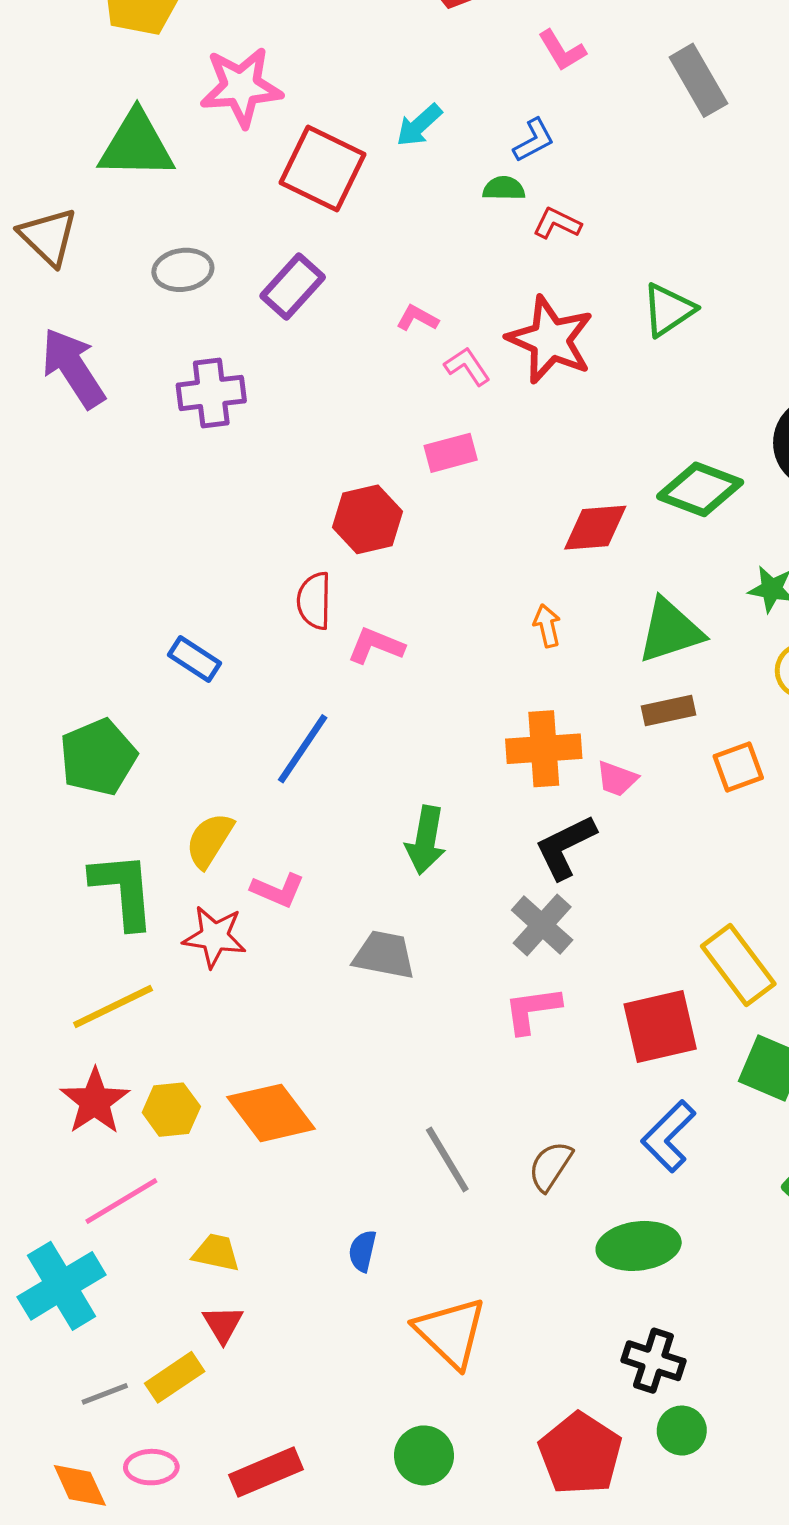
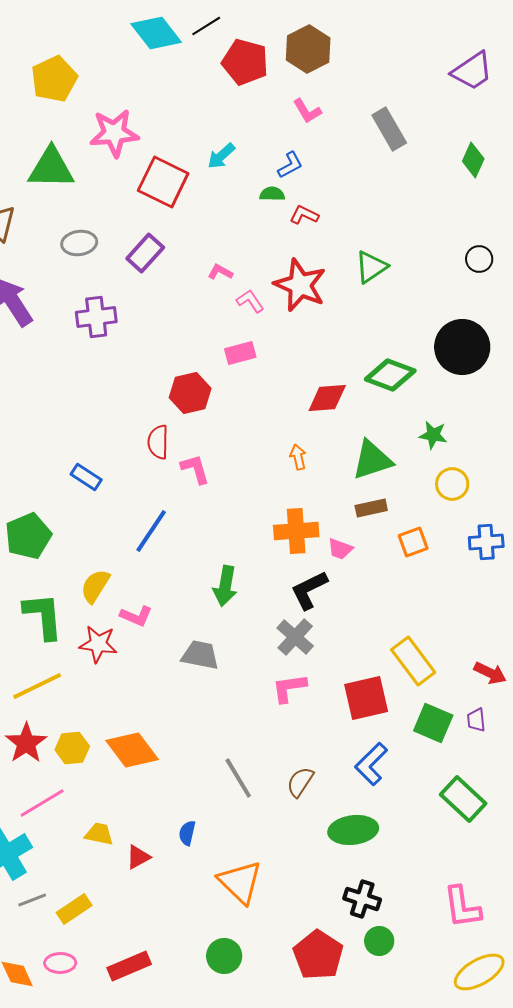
pink L-shape: (376, 646) -> (195, 469), turned 52
red triangle: (223, 1324) -> (138, 857), moved, turned 32
gray line: (105, 1394) -> (32, 900), moved

